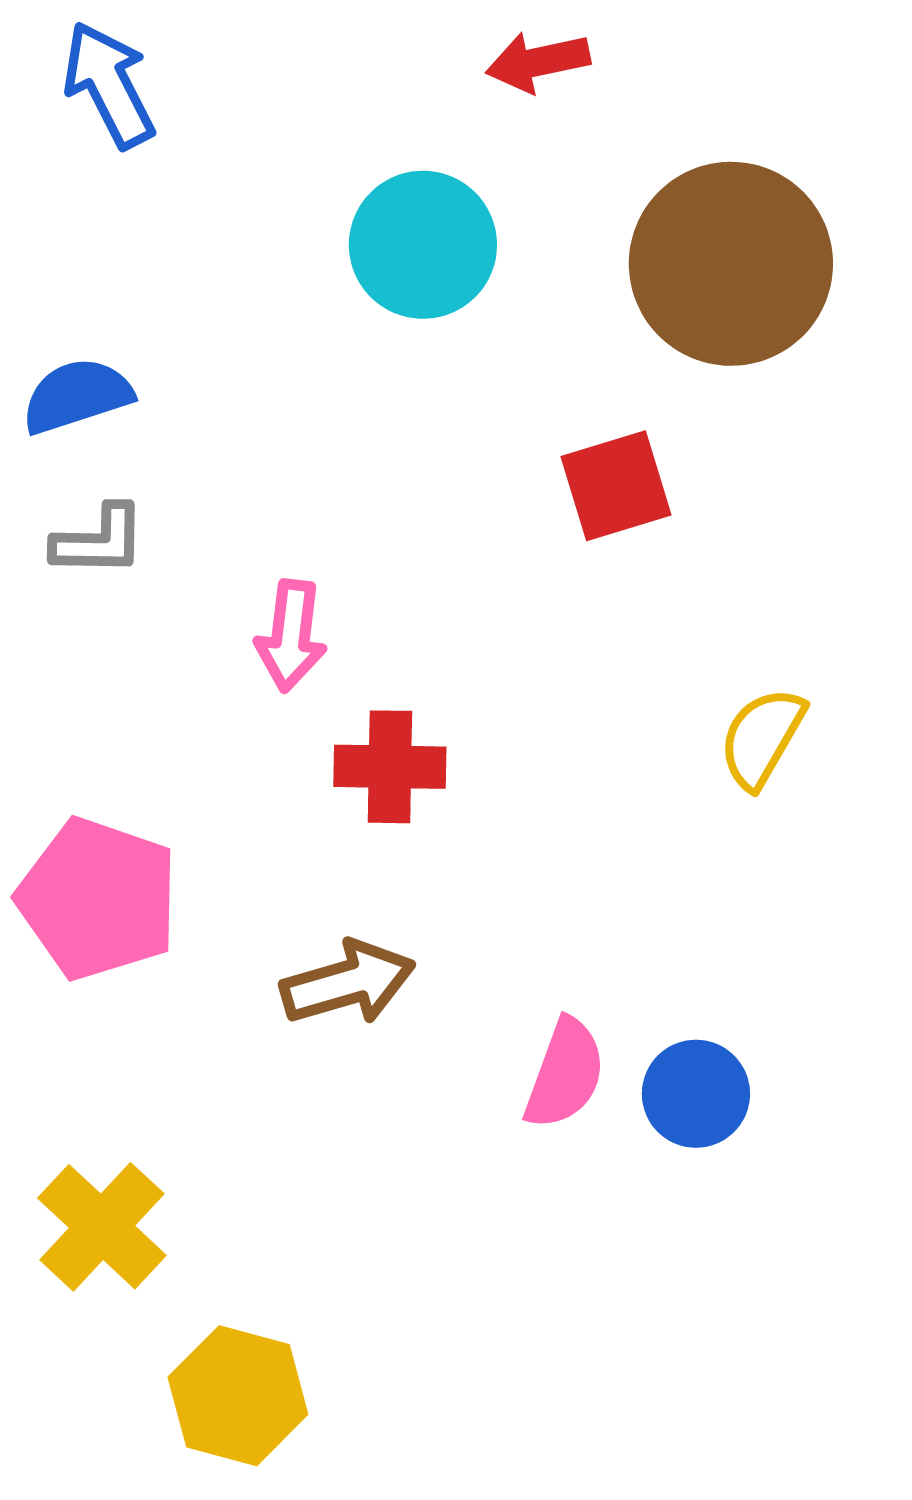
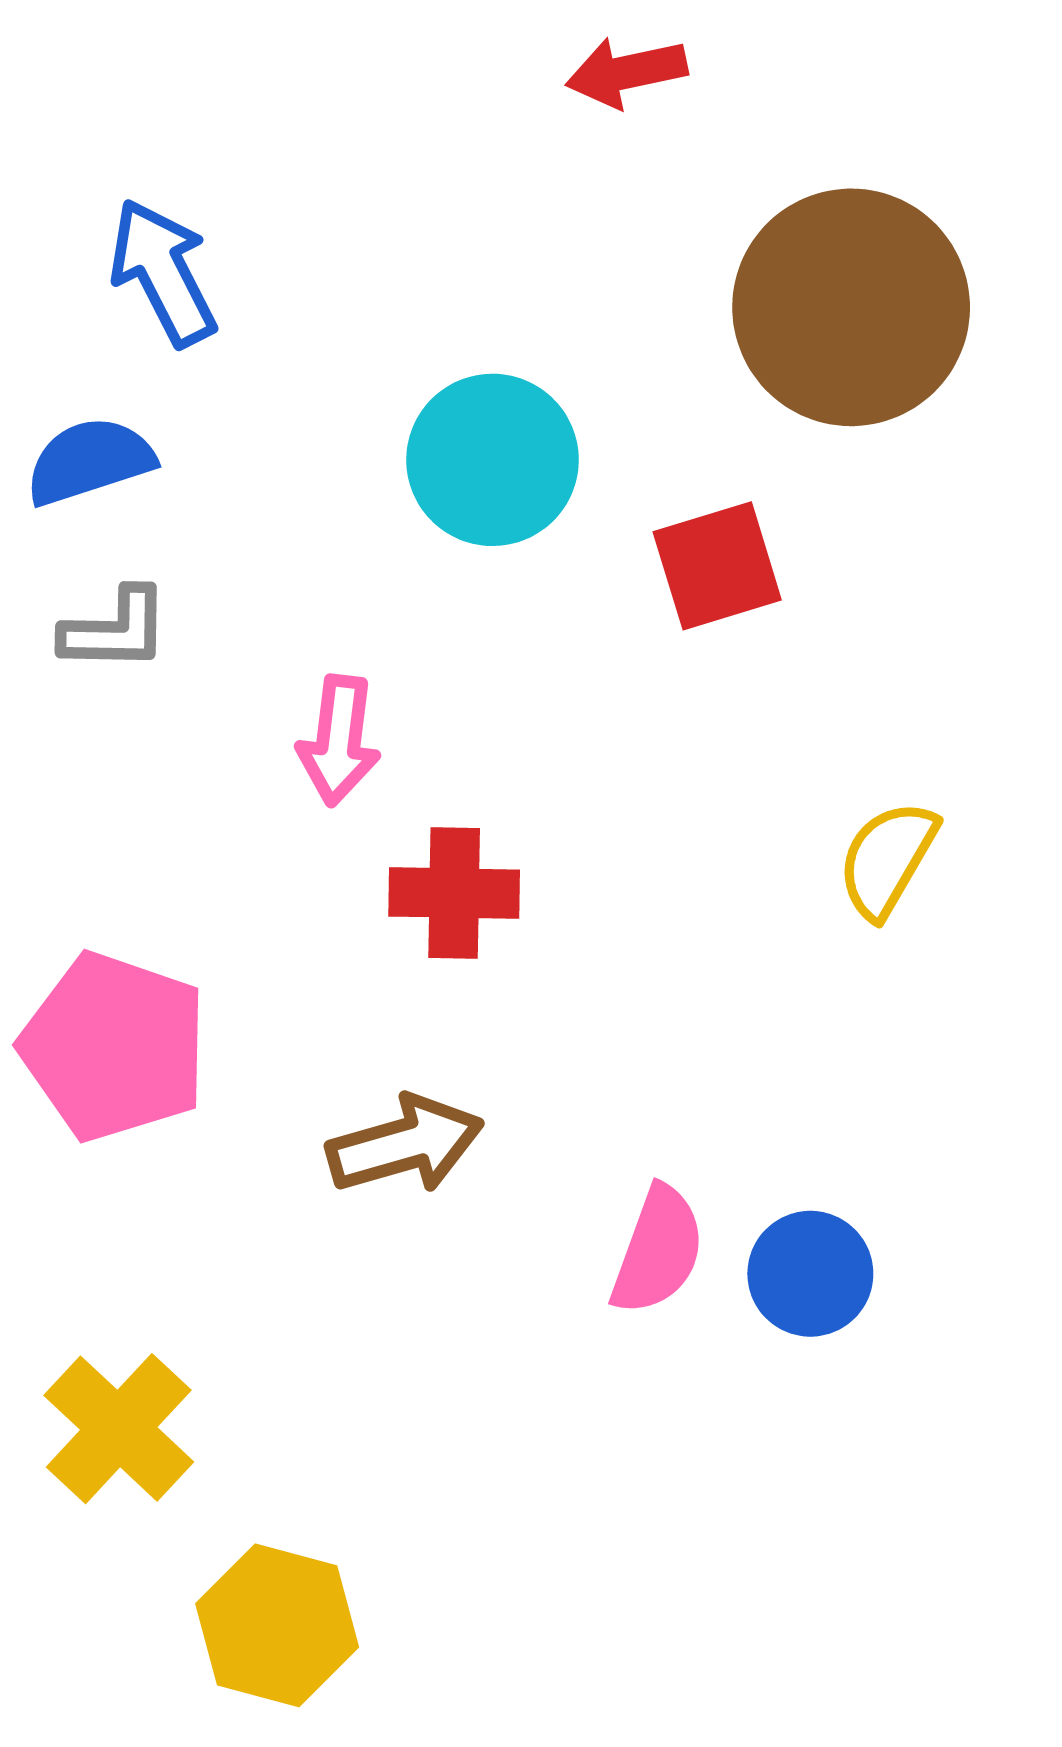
blue arrow: (109, 85) -> (163, 272), moved
cyan circle: (423, 245) -> (492, 460), moved

